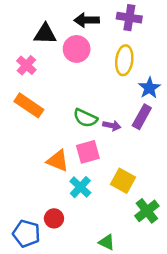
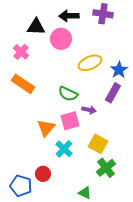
yellow ellipse: (124, 60) -> (90, 63), moved, turned 60
purple arrow: (112, 126) -> (89, 110), moved
orange triangle: (58, 161) -> (46, 128), turned 48
green cross: (147, 211) -> (106, 168), moved

